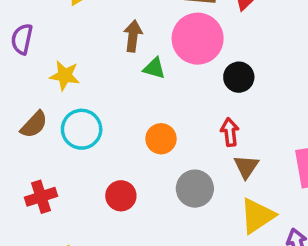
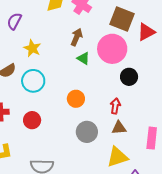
brown triangle: (246, 167) -> (119, 128), turned 35
red circle: (121, 196) -> (32, 120), moved

